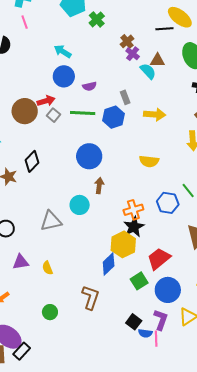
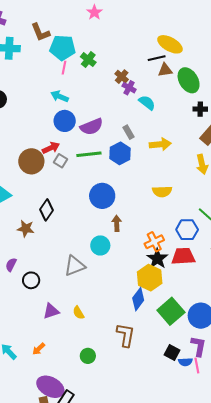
pink line: (25, 22) -> (64, 68), moved, turned 40
brown triangle: (157, 60) -> (165, 70), moved
purple semicircle: (89, 86) -> (92, 127), size x1.6
red trapezoid: (159, 259) -> (183, 256), moved, turned 45
green square: (139, 281) -> (171, 311), size x1.5

